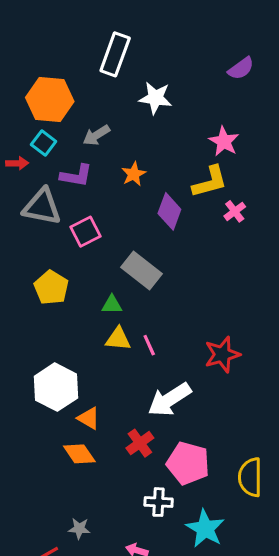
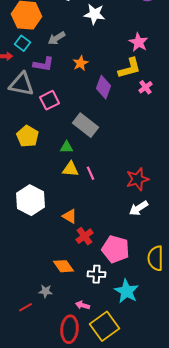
white arrow: (169, 399) -> (138, 208), moved, size x0.7
orange triangle: (89, 418) -> (70, 216), moved
orange diamond: (79, 454) -> (64, 266), moved

